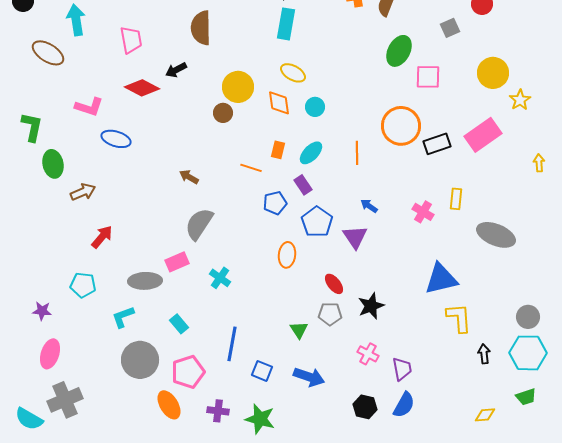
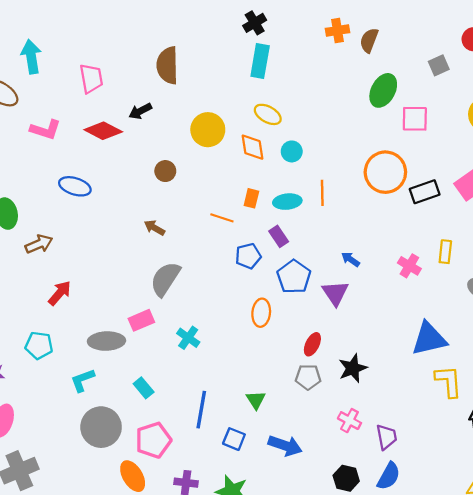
pink L-shape: (89, 107) -> (45, 130), moved
brown circle: (223, 113) -> (165, 171), moved
cyan ellipse: (311, 153) -> (287, 202), turned 40
orange line: (357, 153) -> (322, 193), moved
red ellipse: (334, 284) -> (312, 344), turned 65
green triangle: (299, 330) -> (256, 400), moved

